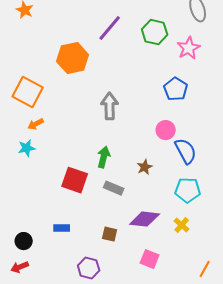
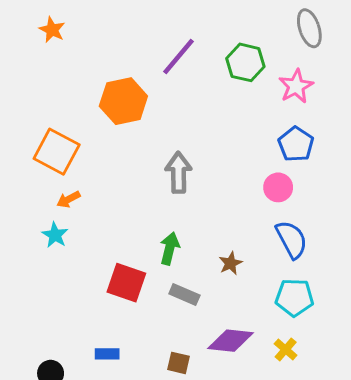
blue pentagon: (176, 89) -> (296, 144), moved
pink circle: (166, 130) -> (278, 187), moved
cyan star: (27, 148) -> (55, 235), turned -30

